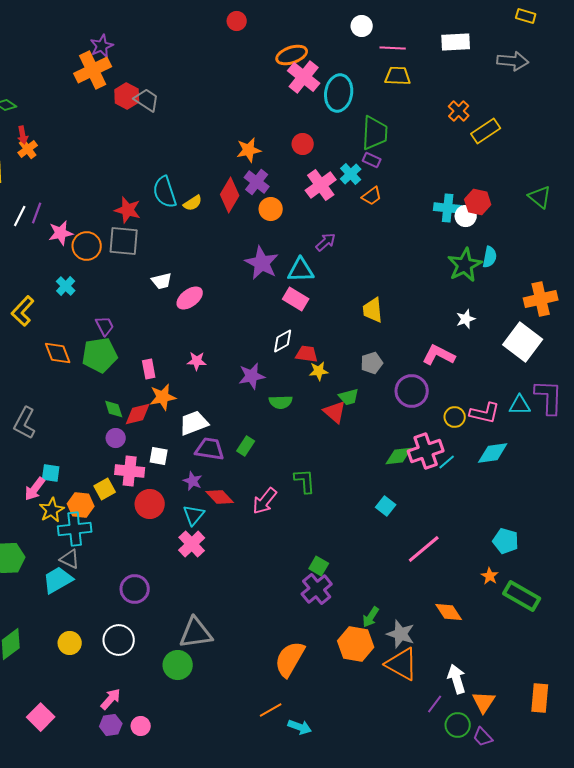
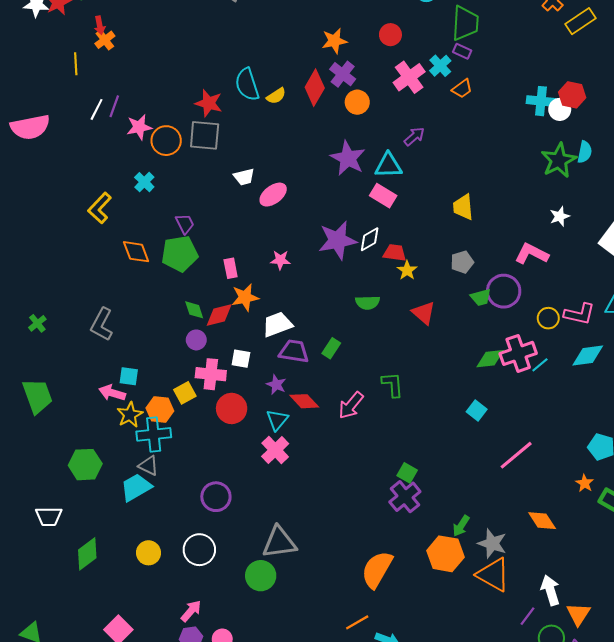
yellow star: (319, 371) -> (407, 270), turned -30
purple star: (252, 376) -> (337, 240), moved, size x1.4
green trapezoid: (349, 397) -> (481, 297), moved
pink arrow: (35, 489) -> (112, 393), turned 70

